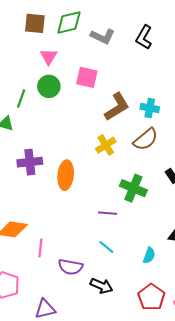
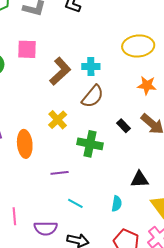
yellow cross: (106, 145) -> (58, 120), moved
purple line: (108, 213) -> (60, 173), moved

